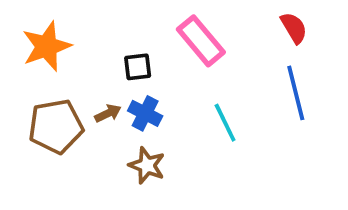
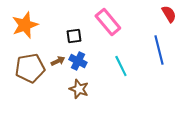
red semicircle: (294, 28) -> (169, 14), moved

